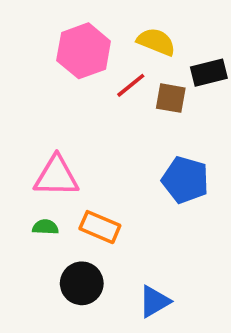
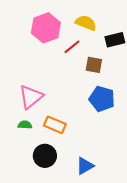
brown square: (171, 98) -> (94, 65), moved
pink triangle: (56, 176) -> (31, 97), turned -40

